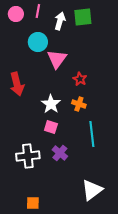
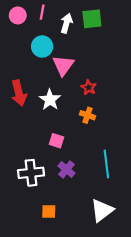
white star: (51, 104) -> (50, 100), moved
cyan line: (92, 134) -> (106, 164), moved
orange square: (33, 203) -> (49, 212), moved

